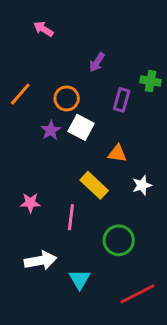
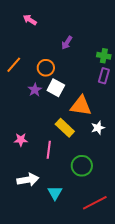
purple rectangle: (122, 100) -> (104, 76), moved
orange triangle: (117, 153) -> (81, 106), size x1.6

